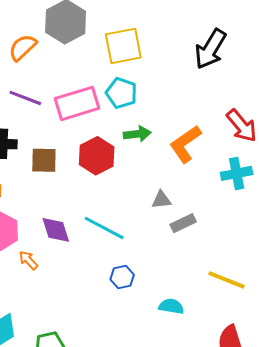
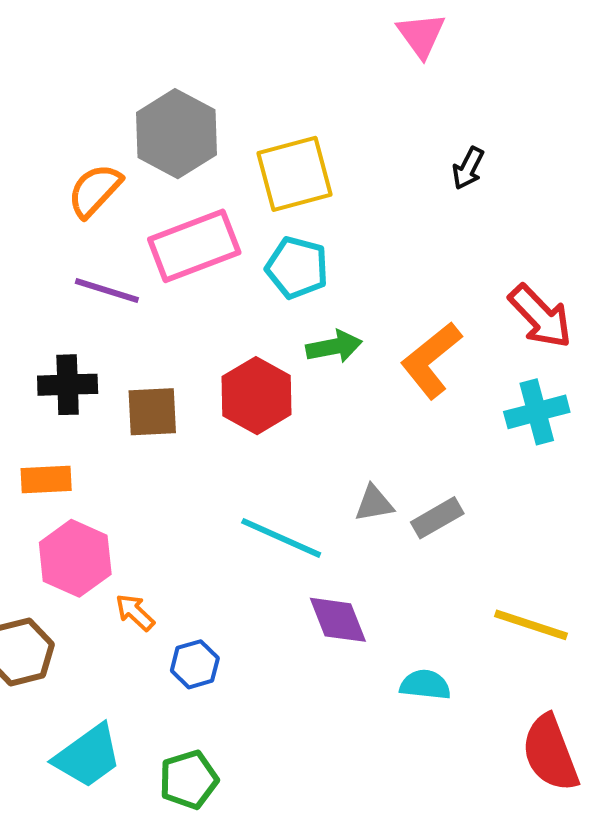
black arrow: (210, 49) -> (468, 168), size x0.5
pink rectangle: (77, 103) -> (194, 246), moved
gray triangle: (161, 200) -> (374, 504), moved
purple diamond: (56, 230) -> (338, 620), moved
blue hexagon: (122, 277) -> (195, 664), moved

